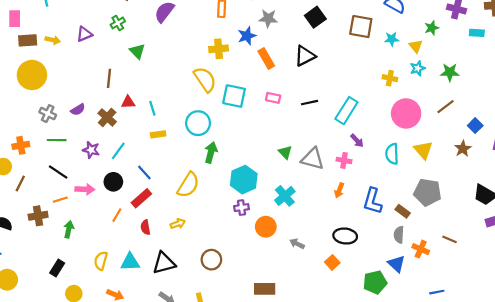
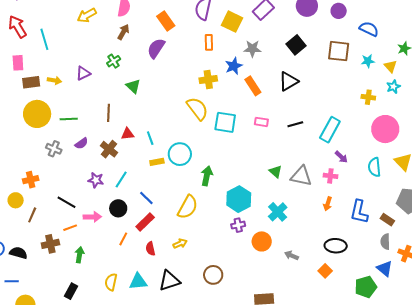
cyan circle: (198, 123) -> (180, 154), moved
green line: (57, 140) -> (69, 119), moved

